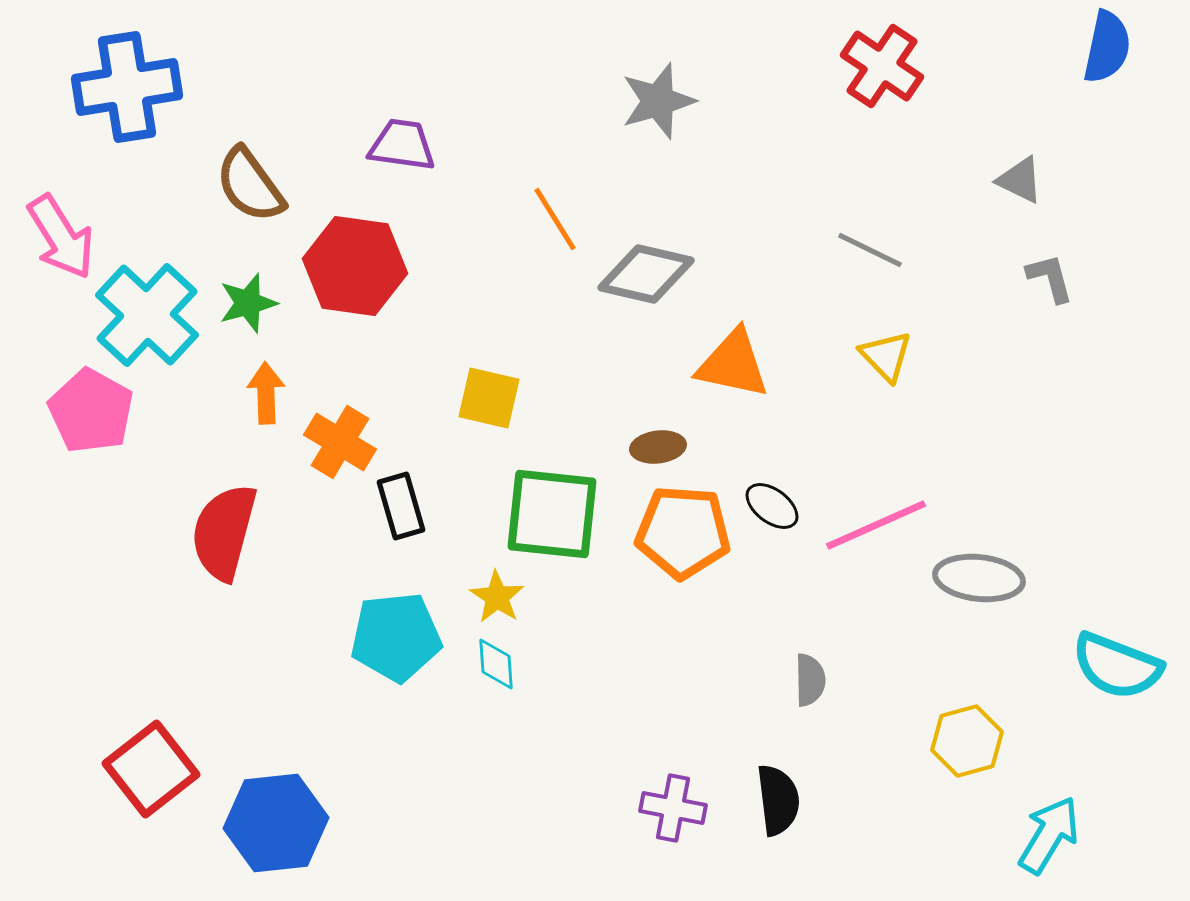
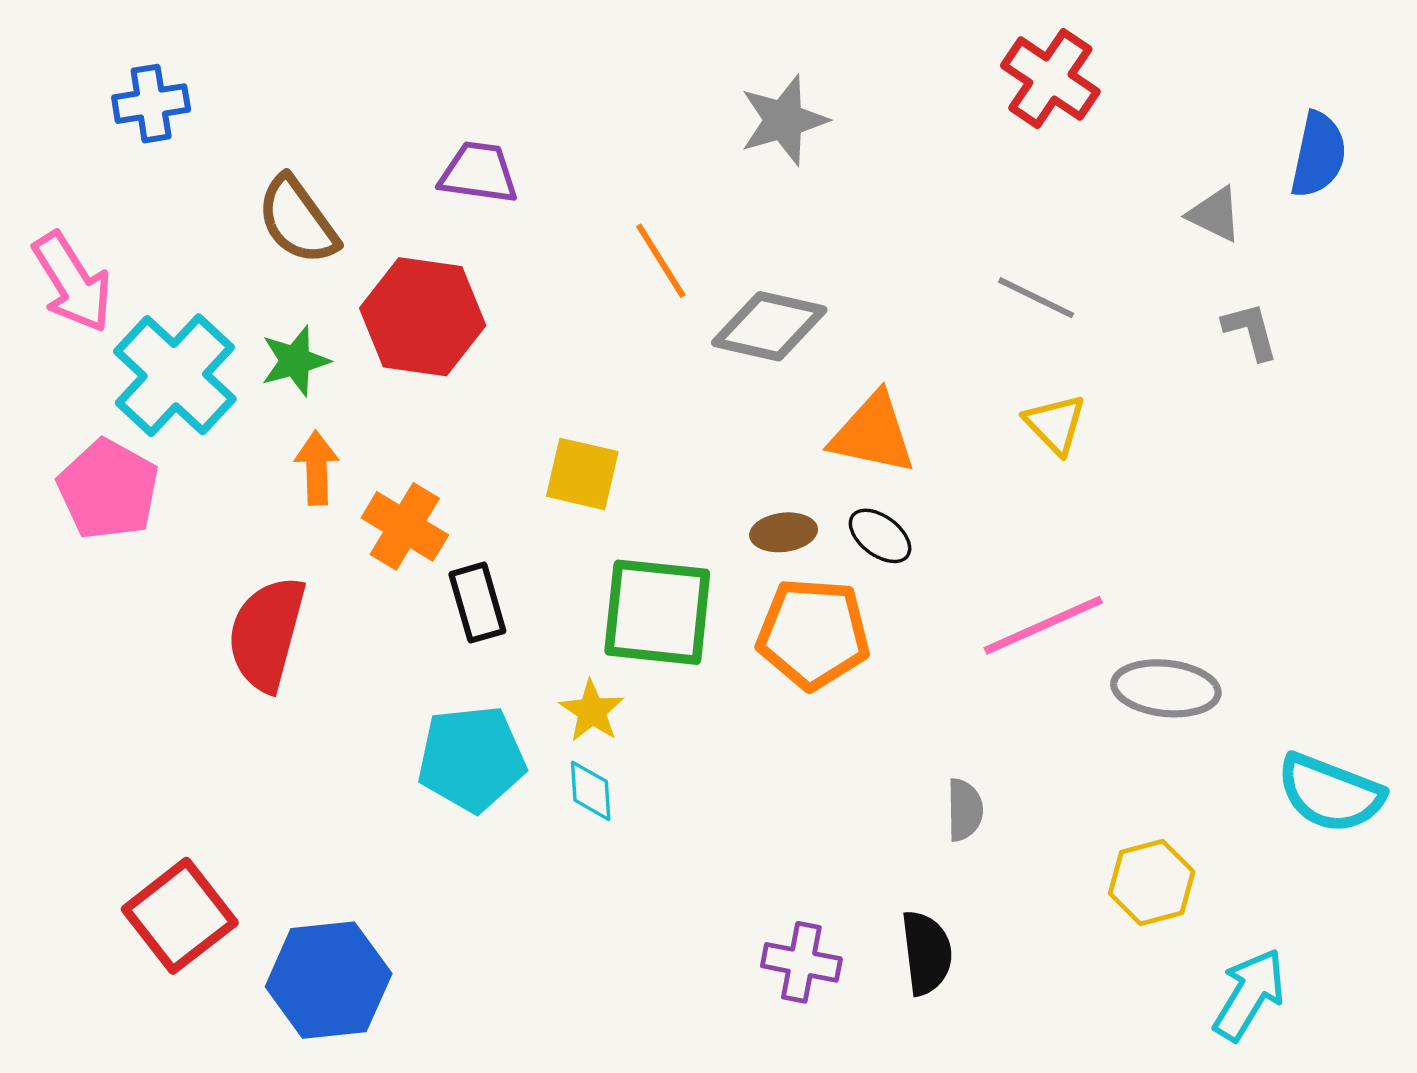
blue semicircle: (1107, 47) -> (1318, 155), moved
blue cross: (127, 87) -> (151, 104), size x0.6
black ellipse: (772, 506) -> (880, 536), moved

